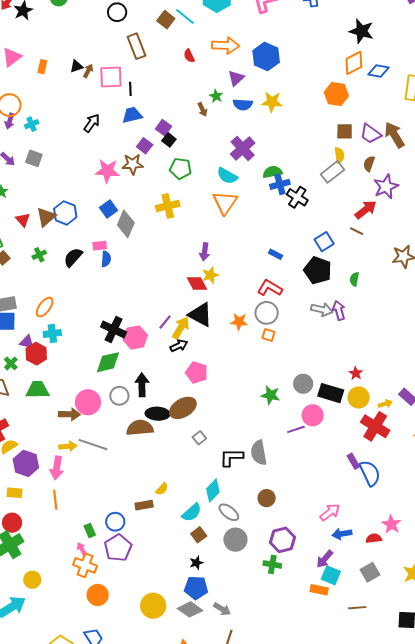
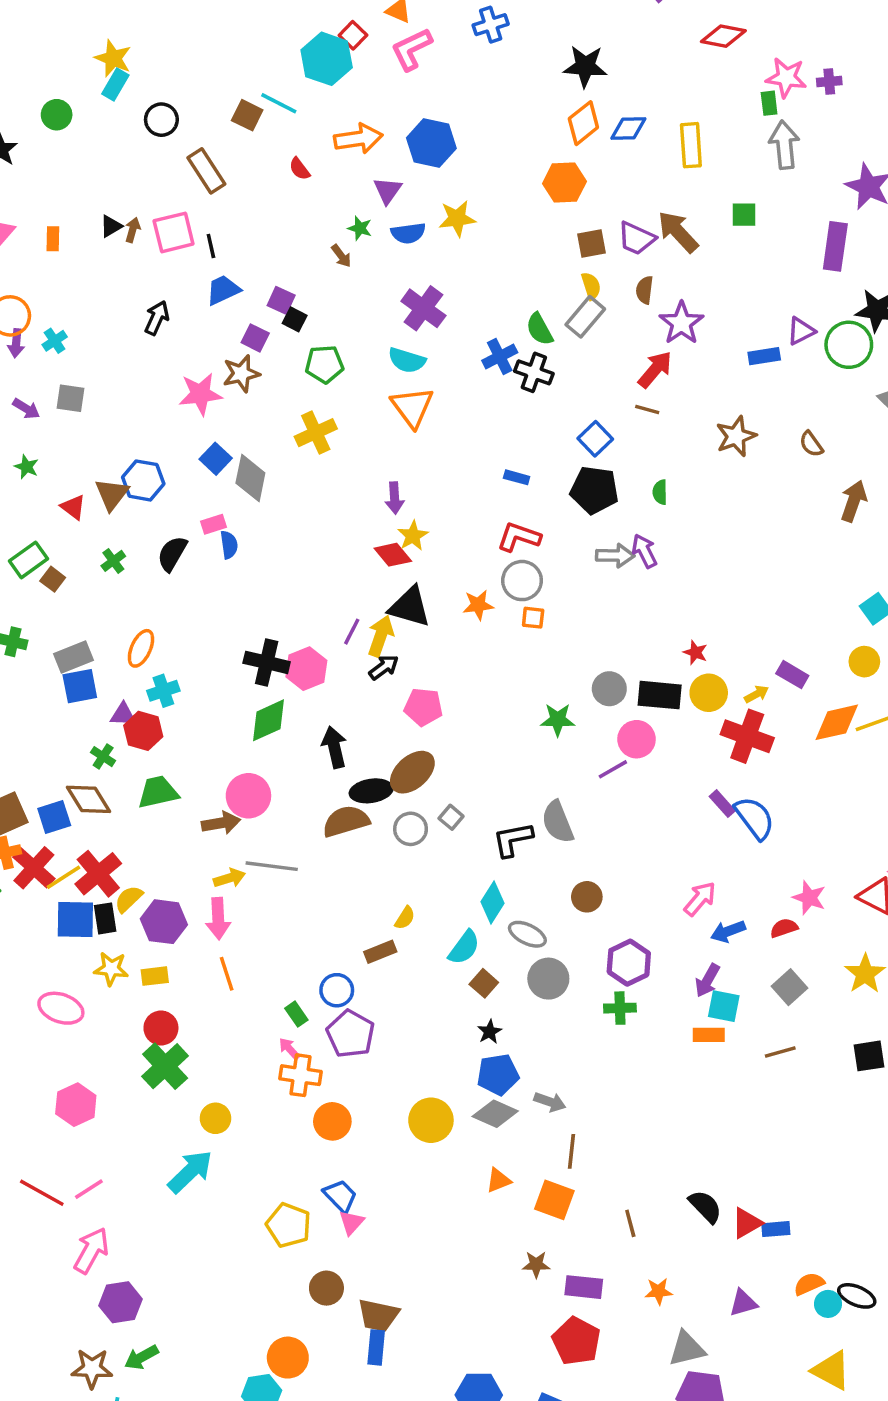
green semicircle: (272, 172) -> (540, 329), moved, turned -96
gray circle: (119, 396) -> (411, 829), moved

